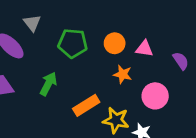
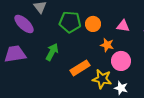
orange circle: (115, 43) -> (93, 24), moved
pink circle: (155, 96) -> (121, 61), moved

